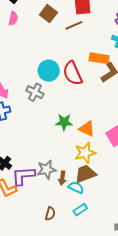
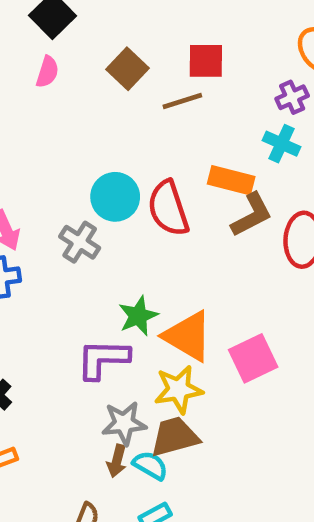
green star: (64, 122) -> (138, 316), turned -30
orange triangle: (87, 129) -> (188, 336), size x1.4
gray star: (47, 170) -> (124, 423), moved
purple L-shape: (23, 176) -> (103, 359), moved
brown arrow: (62, 178) -> (117, 461), moved

